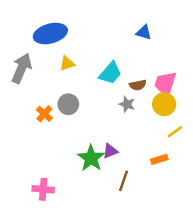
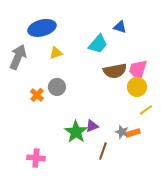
cyan trapezoid: (110, 73) -> (98, 44), moved
brown semicircle: (138, 85) -> (115, 71), size x1.6
gray star: (127, 104) -> (122, 132), moved

